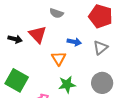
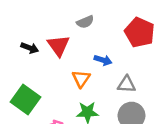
gray semicircle: (57, 13) -> (85, 22), turned -48
gray triangle: (101, 48) -> (127, 84), moved, turned 35

